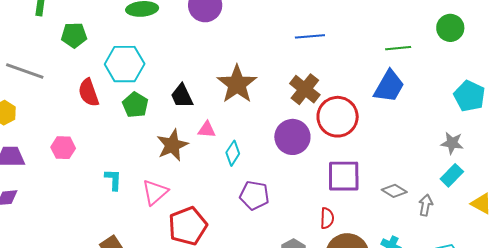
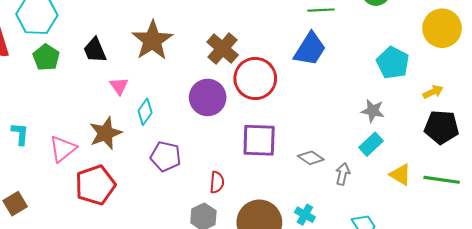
pink triangle: (207, 130) -> (119, 86), turned 48
brown star: (172, 145) -> (106, 133), moved
red semicircle: (327, 218) -> (217, 182), moved

